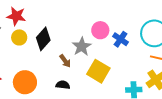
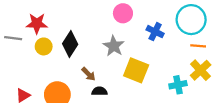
pink circle: (100, 30) -> (123, 13), moved
brown arrow: (65, 61) -> (88, 74), moved

